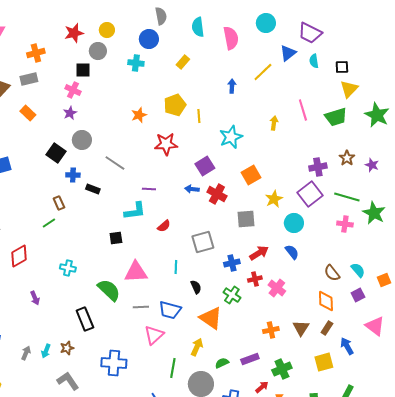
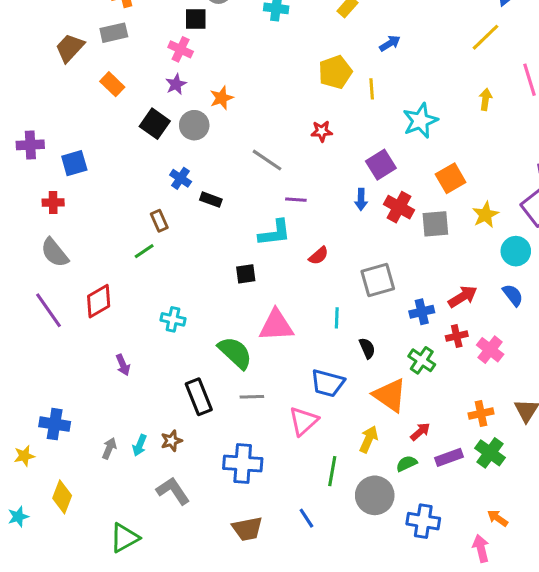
yellow line: (263, 72) -> (485, 37), moved
blue arrow: (232, 86) -> (390, 43), moved, turned 56
orange star: (139, 115) -> (221, 98), moved
red star: (166, 144) -> (322, 131), size x0.6
black square: (56, 153) -> (155, 124), moved
gray line: (115, 163) -> (267, 160), moved
blue cross: (73, 175) -> (181, 178), turned 32
blue arrow: (192, 189) -> (361, 200), turned -96
gray square: (246, 219) -> (435, 224), moved
gray line: (141, 307) -> (252, 397), moved
green cross: (282, 369) -> (490, 453), moved, turned -30
red arrow: (262, 387) -> (420, 432), moved

